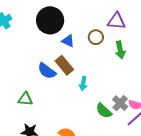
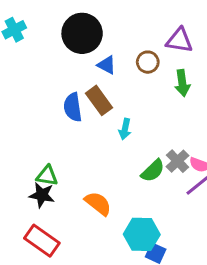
blue semicircle: (47, 71) -> (73, 107), turned 42
green triangle: (25, 99) -> (47, 176), moved
green semicircle: (104, 111) -> (153, 171), turned -90

